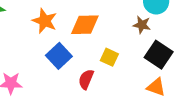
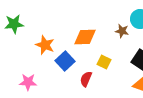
orange star: (45, 21) -> (45, 45), moved
brown star: (142, 25) -> (122, 31), moved

